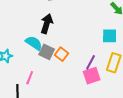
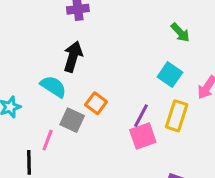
cyan square: (110, 36) -> (170, 75), turned 35
gray square: (47, 52) -> (72, 120), moved

